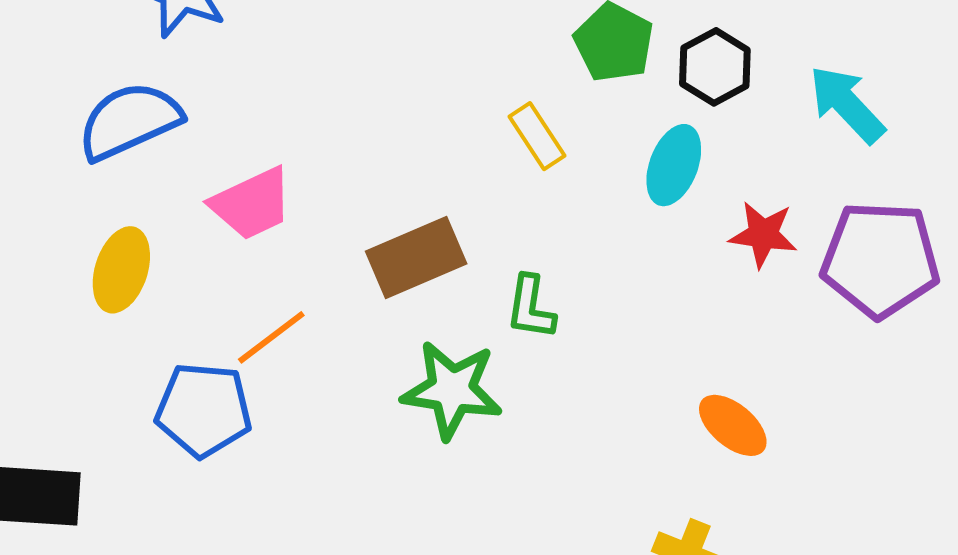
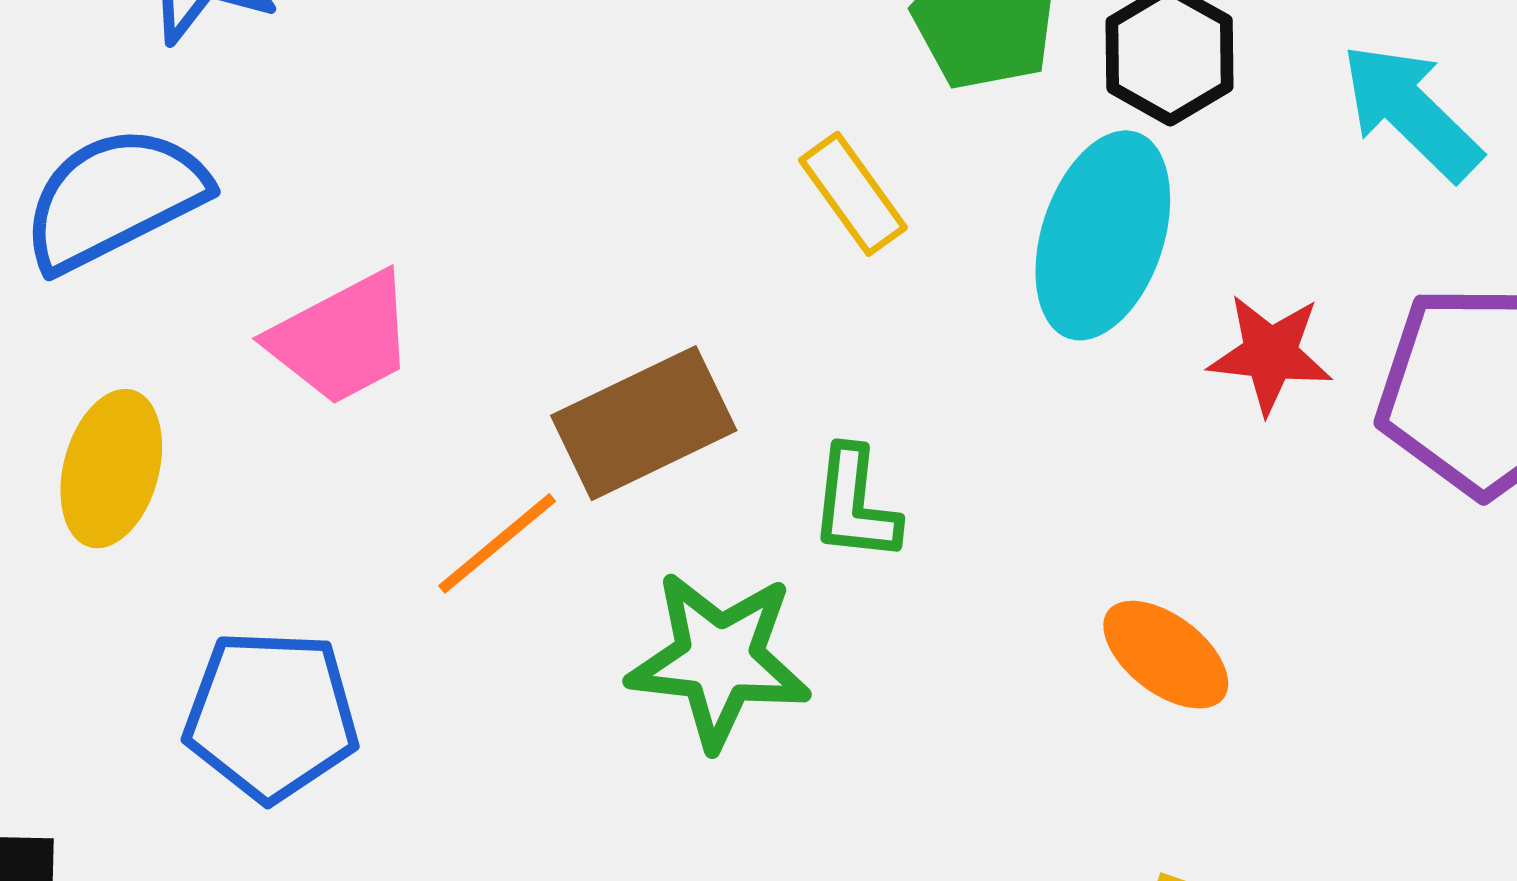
cyan ellipse: (674, 165) -> (1103, 235), size x1.4
orange line: (271, 337) -> (497, 543), moved
orange ellipse: (733, 425) -> (1166, 655), moved

